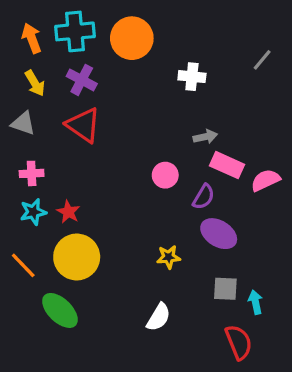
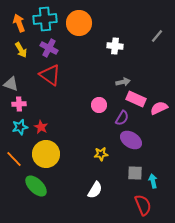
gray triangle: (23, 123) -> (11, 84), moved

